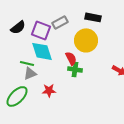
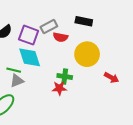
yellow circle: (86, 40) -> (87, 54), moved
red semicircle: (71, 58) -> (60, 37), moved, turned 128
red star: (49, 90) -> (59, 88), moved

